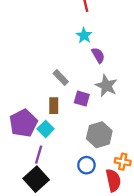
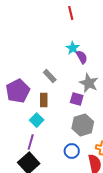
cyan star: (84, 35) -> (73, 48), moved
purple square: (82, 99) -> (77, 99), moved
purple pentagon: (23, 123) -> (18, 91), moved

